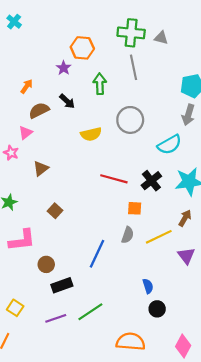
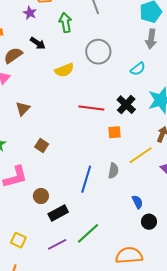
cyan semicircle: (169, 145) -> (138, 69), size x0.7
gray semicircle: (128, 235) -> (113, 171), moved

